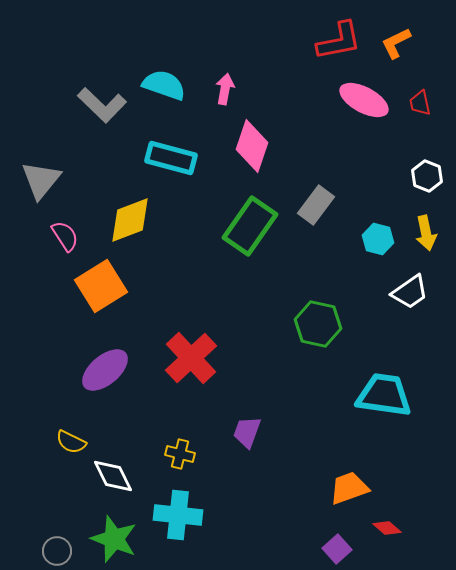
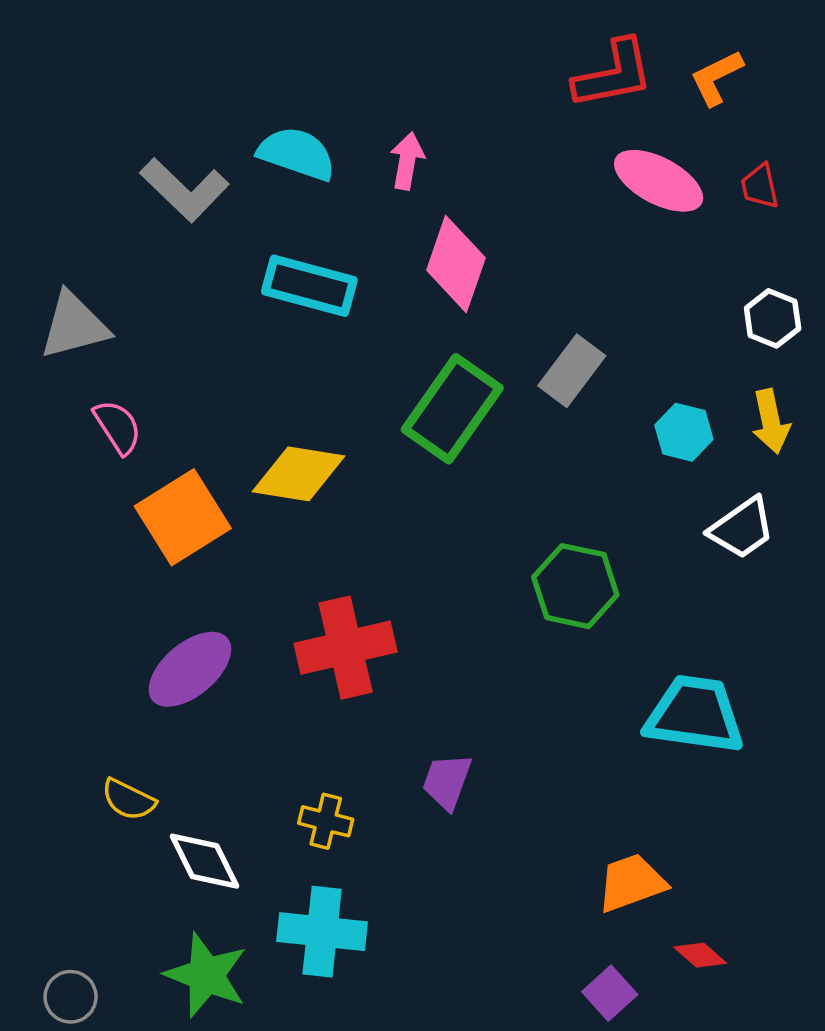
gray triangle: (41, 180) -> (74, 326), turned 36
yellow diamond: (130, 220) -> (299, 474), moved, turned 30
red cross: (191, 358) -> (346, 648), turned 30
gray circle: (57, 551) -> (71, 997), moved

